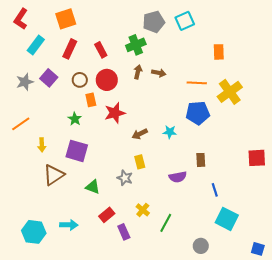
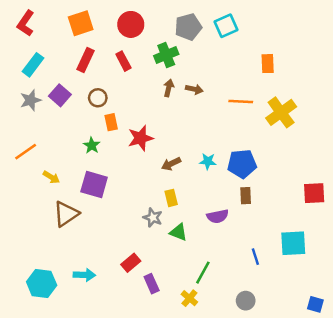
cyan rectangle: (36, 45) -> (33, 65), moved
red circle: (107, 80) -> (131, 24), moved
blue pentagon: (198, 113) -> (242, 164), moved
yellow arrow: (42, 145) -> (51, 177), turned -56
green triangle: (93, 187) -> (178, 232), moved
blue line: (215, 190) -> (255, 257), moved
yellow cross: (143, 210) -> (189, 298), moved
cyan square: (227, 219) -> (293, 243), moved, turned -30

